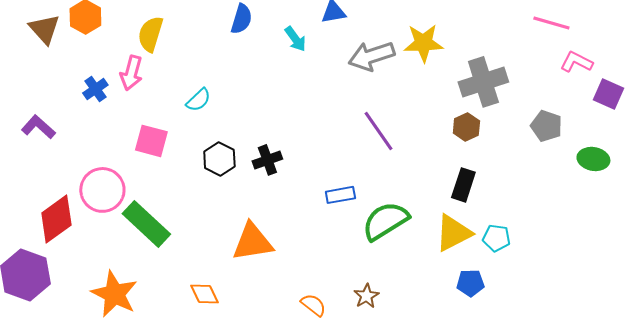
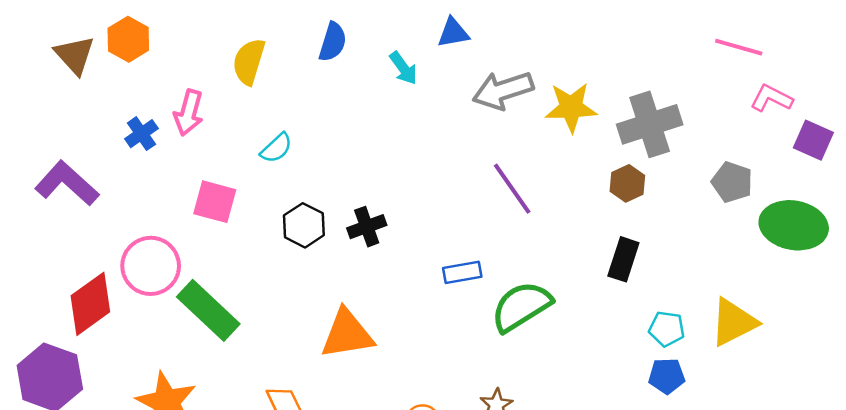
yellow semicircle: (150, 34) -> (249, 62), moved
yellow star: (423, 43) -> (571, 107), moved
purple L-shape: (38, 127) -> (67, 183), size x1.4
green ellipse: (593, 159) -> (794, 225), size x1.6
yellow triangle: (453, 233) -> (733, 322), moved
blue pentagon: (470, 283) -> (667, 376), moved

